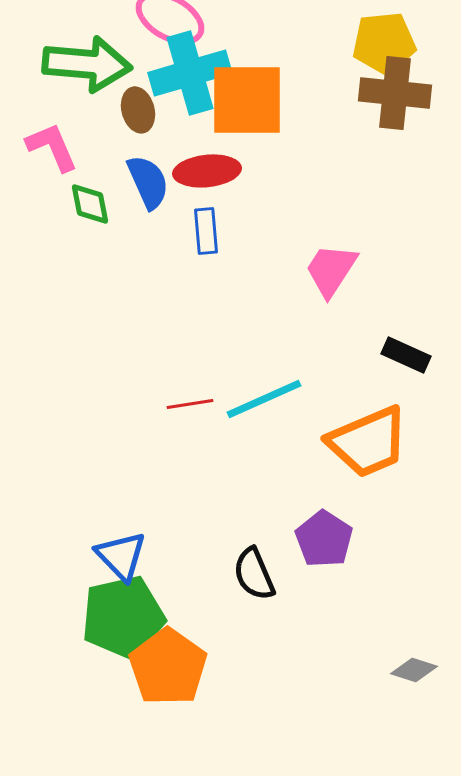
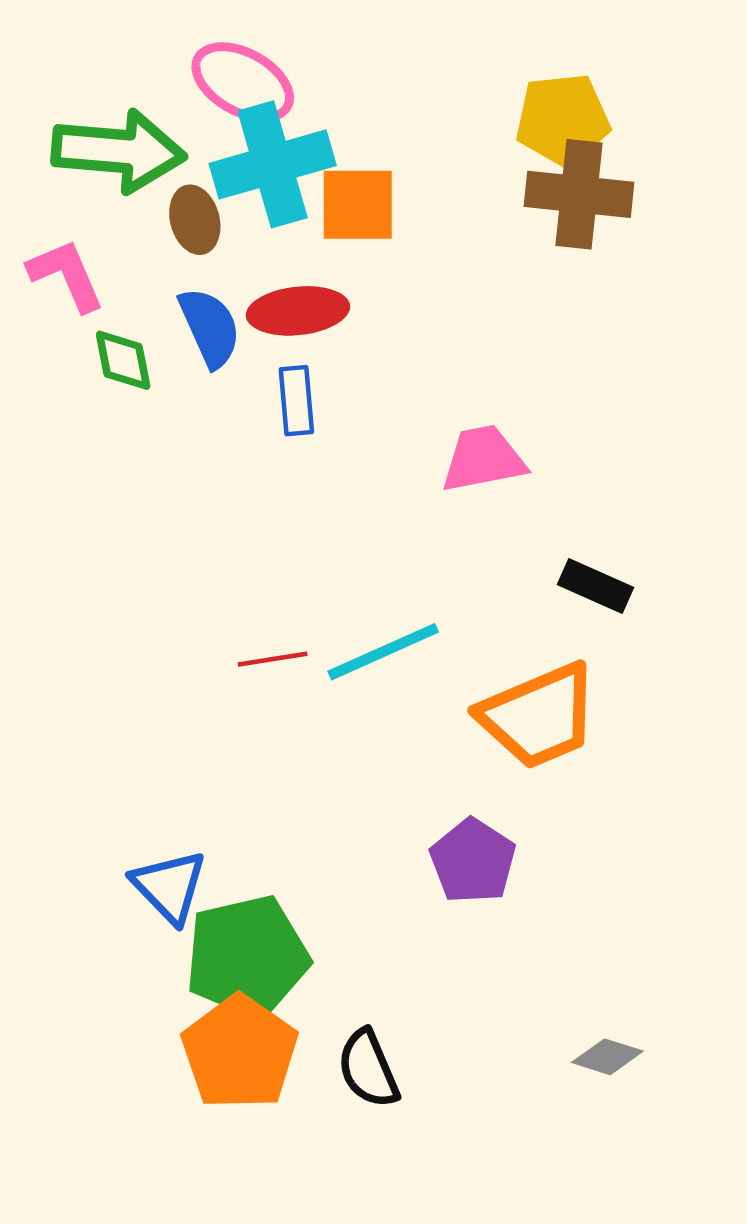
orange square: (247, 100) -> (358, 205), size x0.7
pink trapezoid: (331, 270) -> (483, 459), turned 46
black semicircle: (254, 574) -> (368, 1069), moved
green pentagon: (123, 617) -> (247, 957), moved

